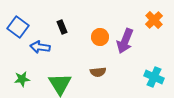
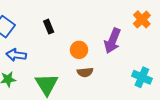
orange circle: (100, 37) -> (79, 50), moved
blue arrow: (40, 47) -> (16, 55), moved

